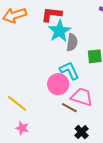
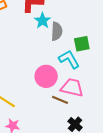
cyan star: (59, 31) -> (42, 21), size x0.7
cyan L-shape: (69, 71) -> (69, 59), moved

